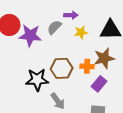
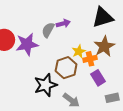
purple arrow: (71, 15) -> (63, 23), moved
yellow star: (81, 32) -> (79, 51), moved
purple rectangle: (99, 84) -> (98, 78), moved, turned -56

